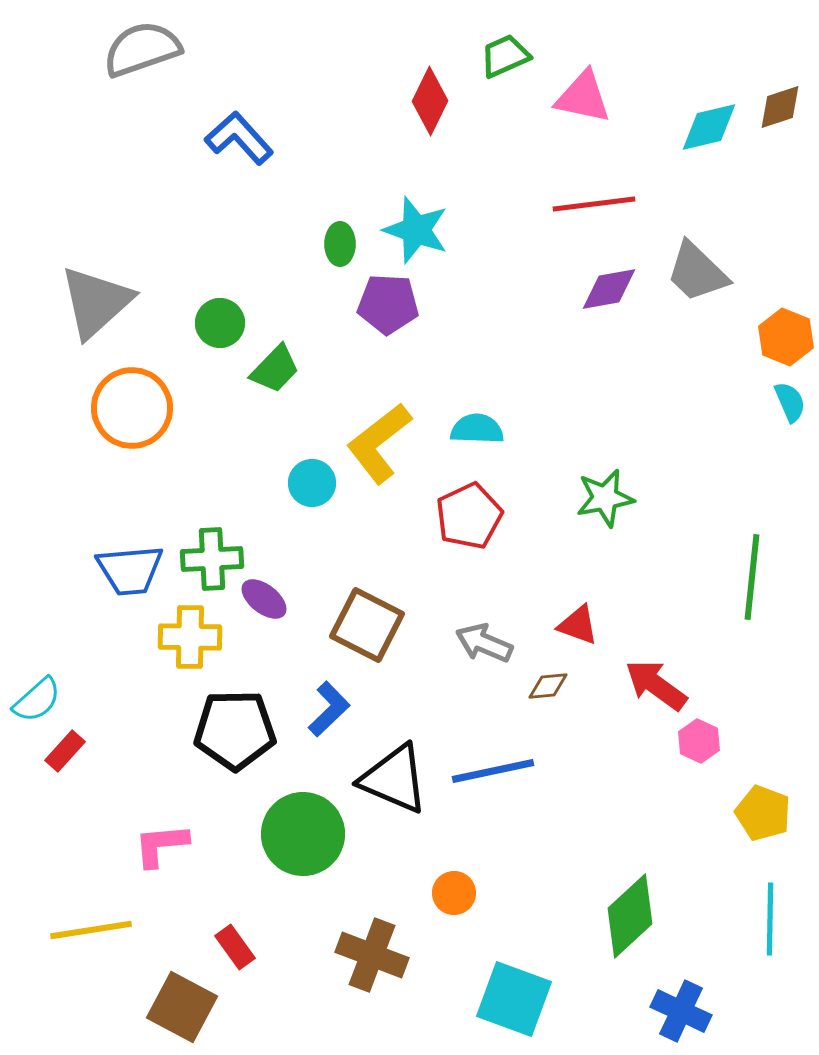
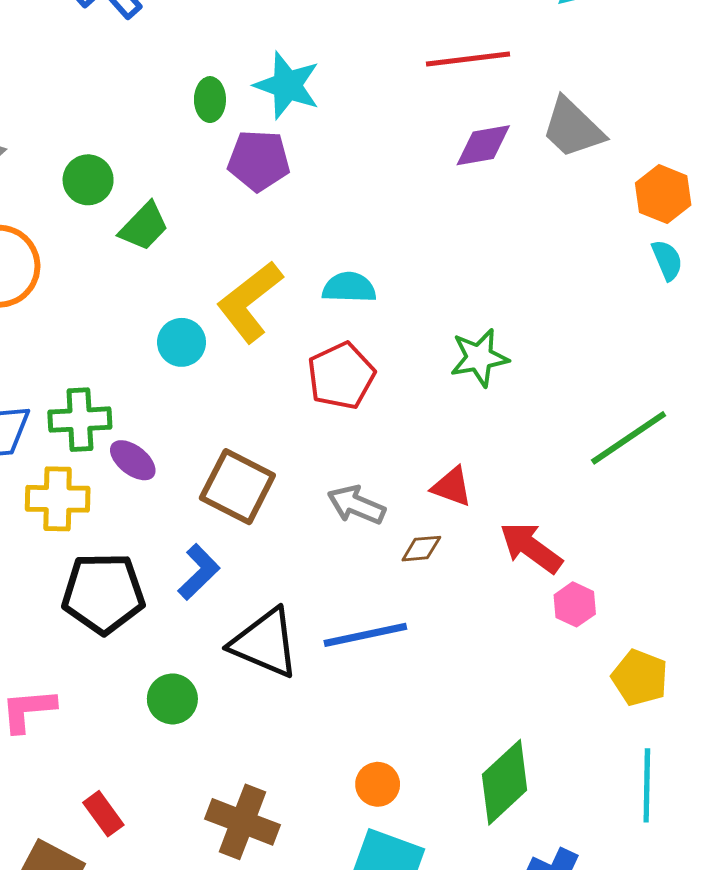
green line: (752, 577) -> (629, 438), turned 50
green circle: (303, 834) -> (172, 699), size x0.6
orange circle: (454, 893) -> (378, 784), moved

